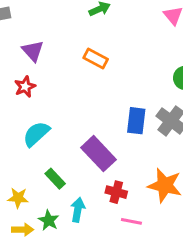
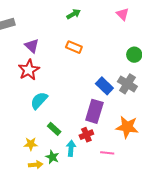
red star: (25, 87) -> (29, 70), size x1.5
blue rectangle: (136, 121) -> (104, 86), turned -48
purple rectangle: (99, 154) -> (94, 111), moved, turned 65
red cross: (116, 192) -> (86, 135), moved, turned -32

